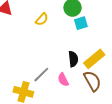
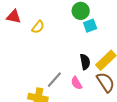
yellow semicircle: (42, 19) -> (38, 27), moved

